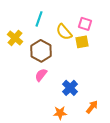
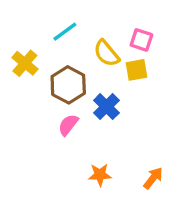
cyan line: (39, 19) -> (65, 32), turned 35
blue cross: (70, 88) -> (106, 107), moved
orange star: (60, 113) -> (100, 175), moved

